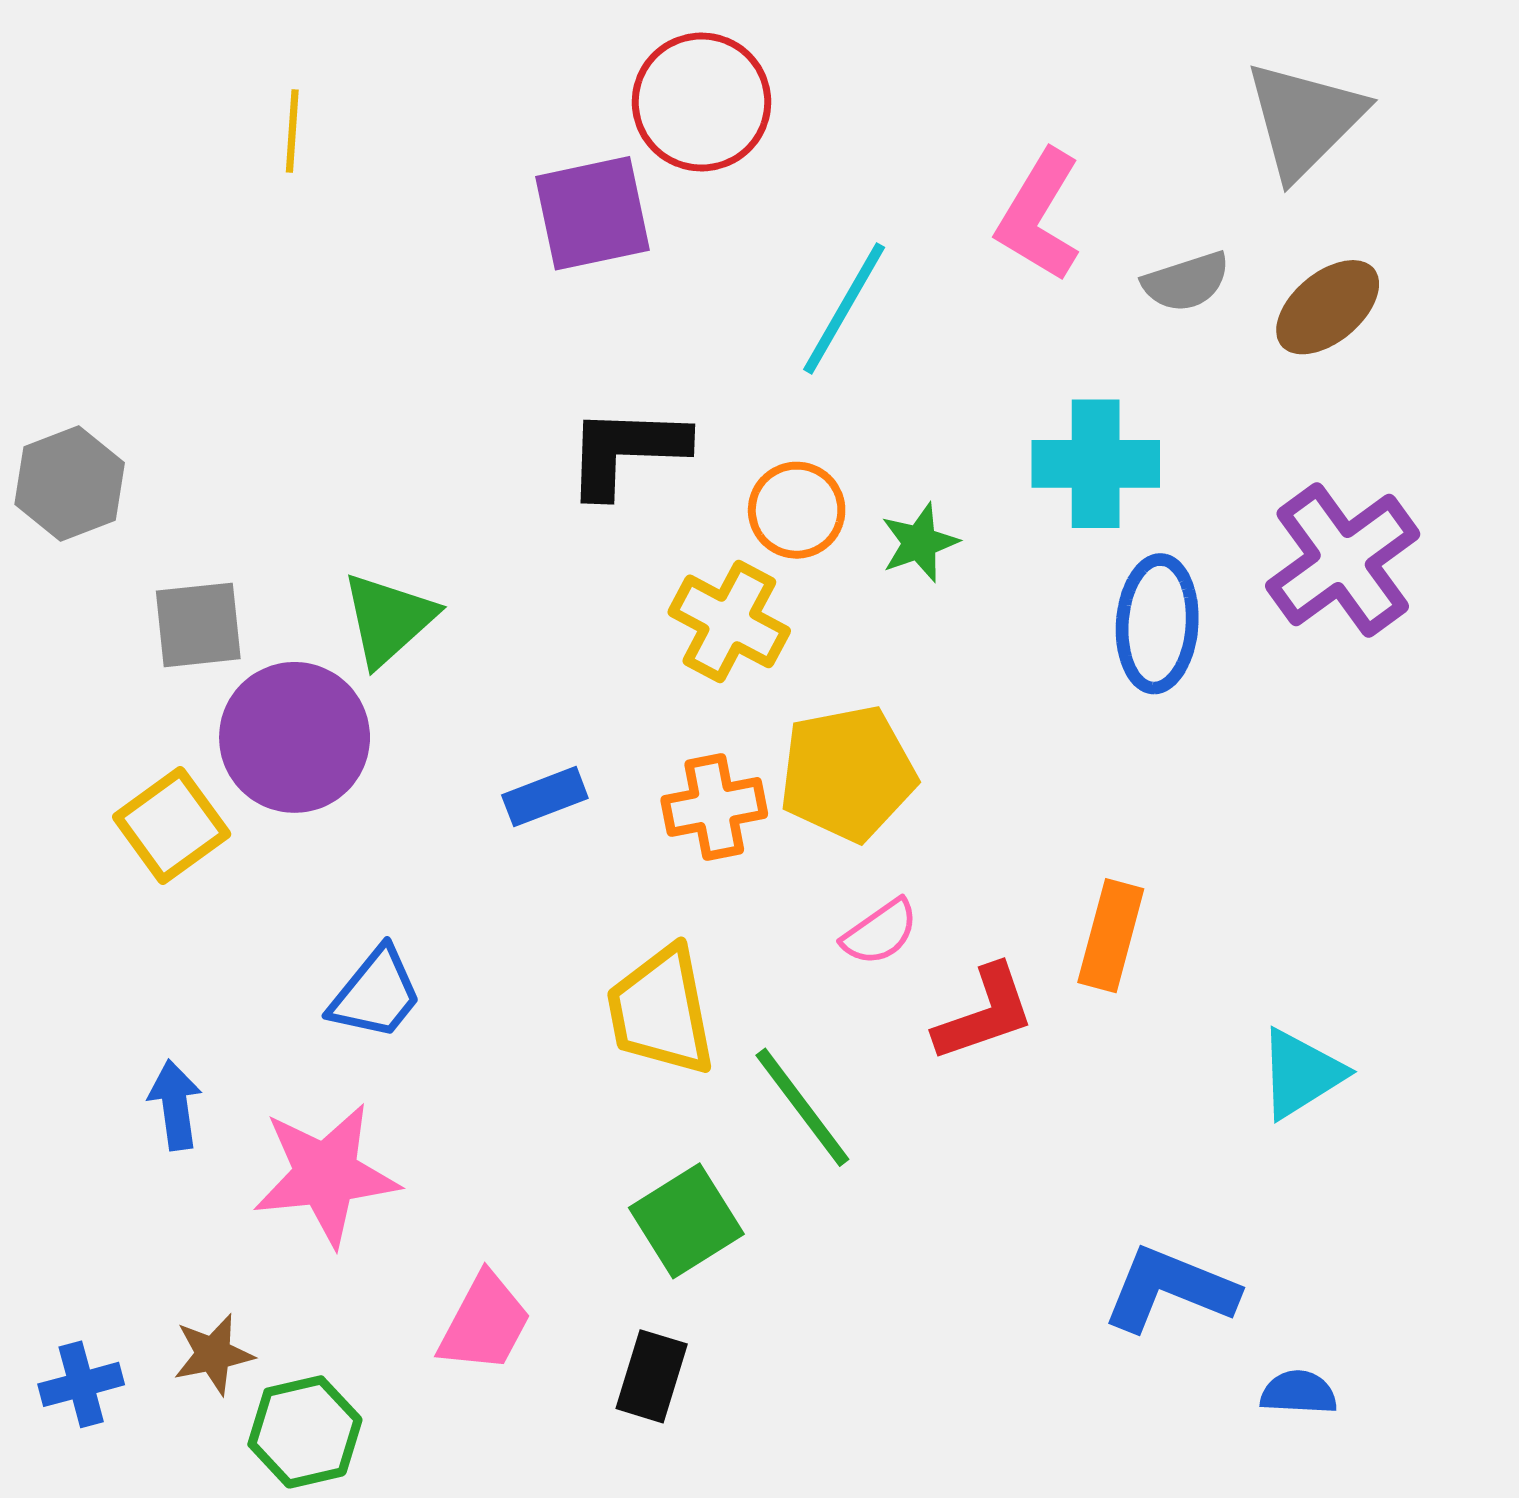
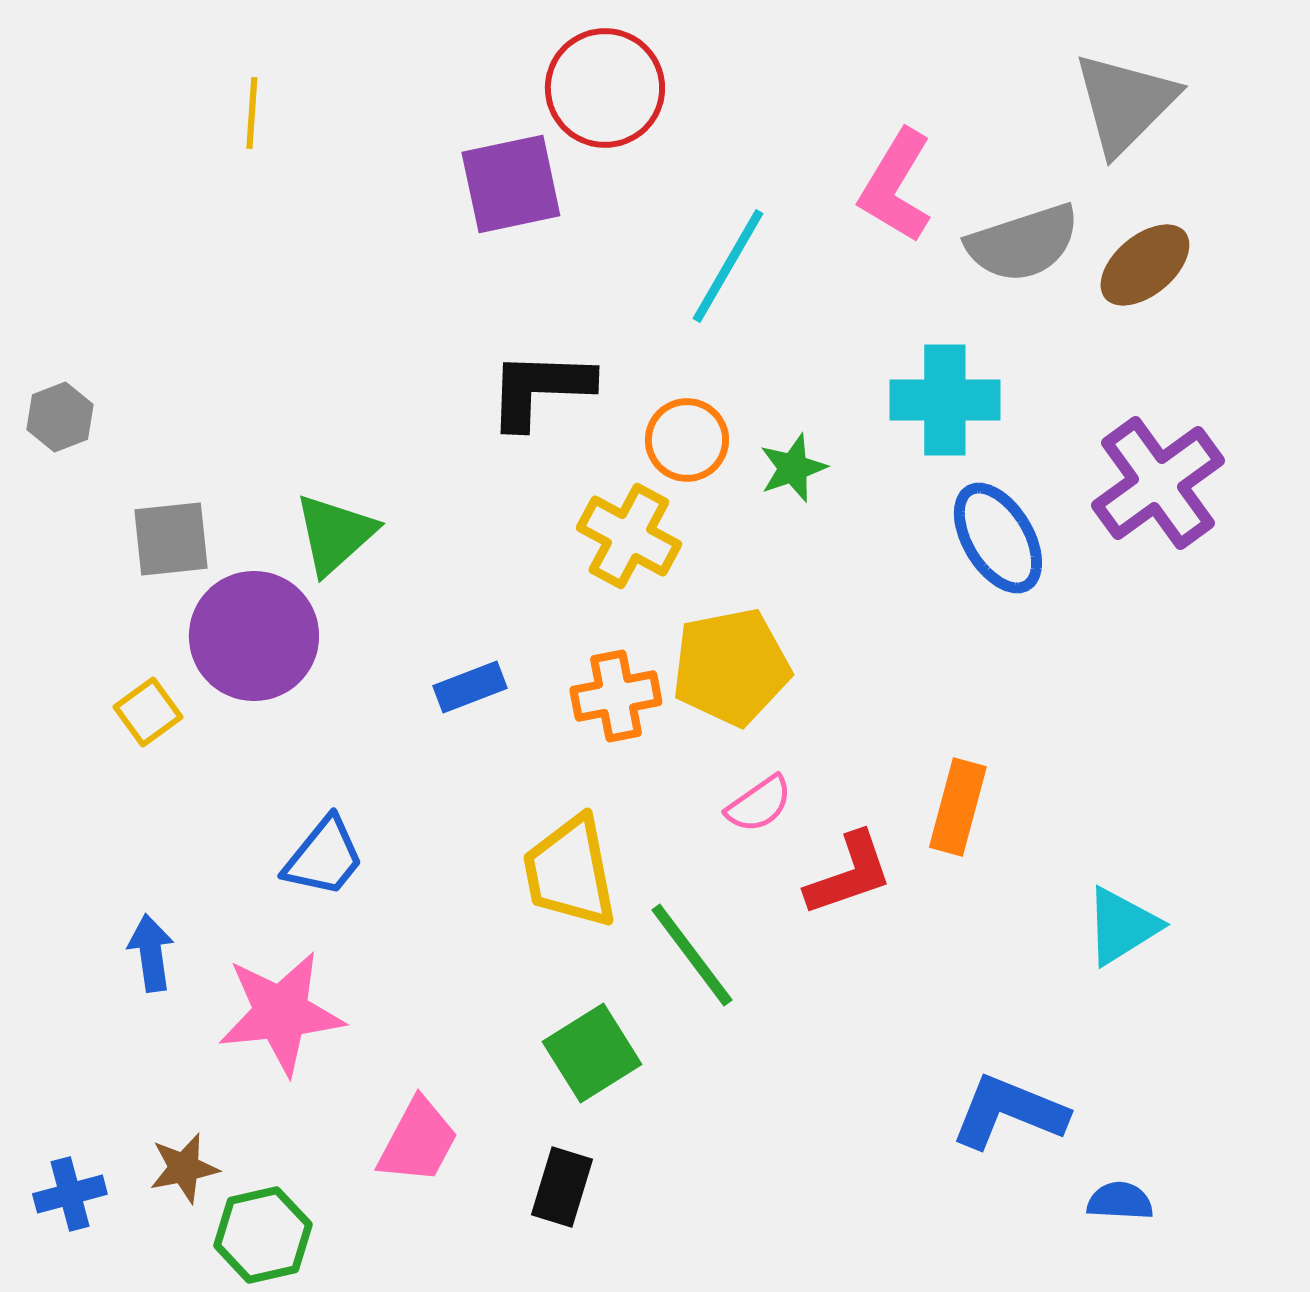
gray semicircle: (1186, 282) -> (1023, 243), size x1.5
gray hexagon: (70, 483) -> (60, 417), size x0.7
blue ellipse: (1157, 624) -> (998, 538), turned -35
yellow square: (172, 826) -> (148, 712), size x0.7

